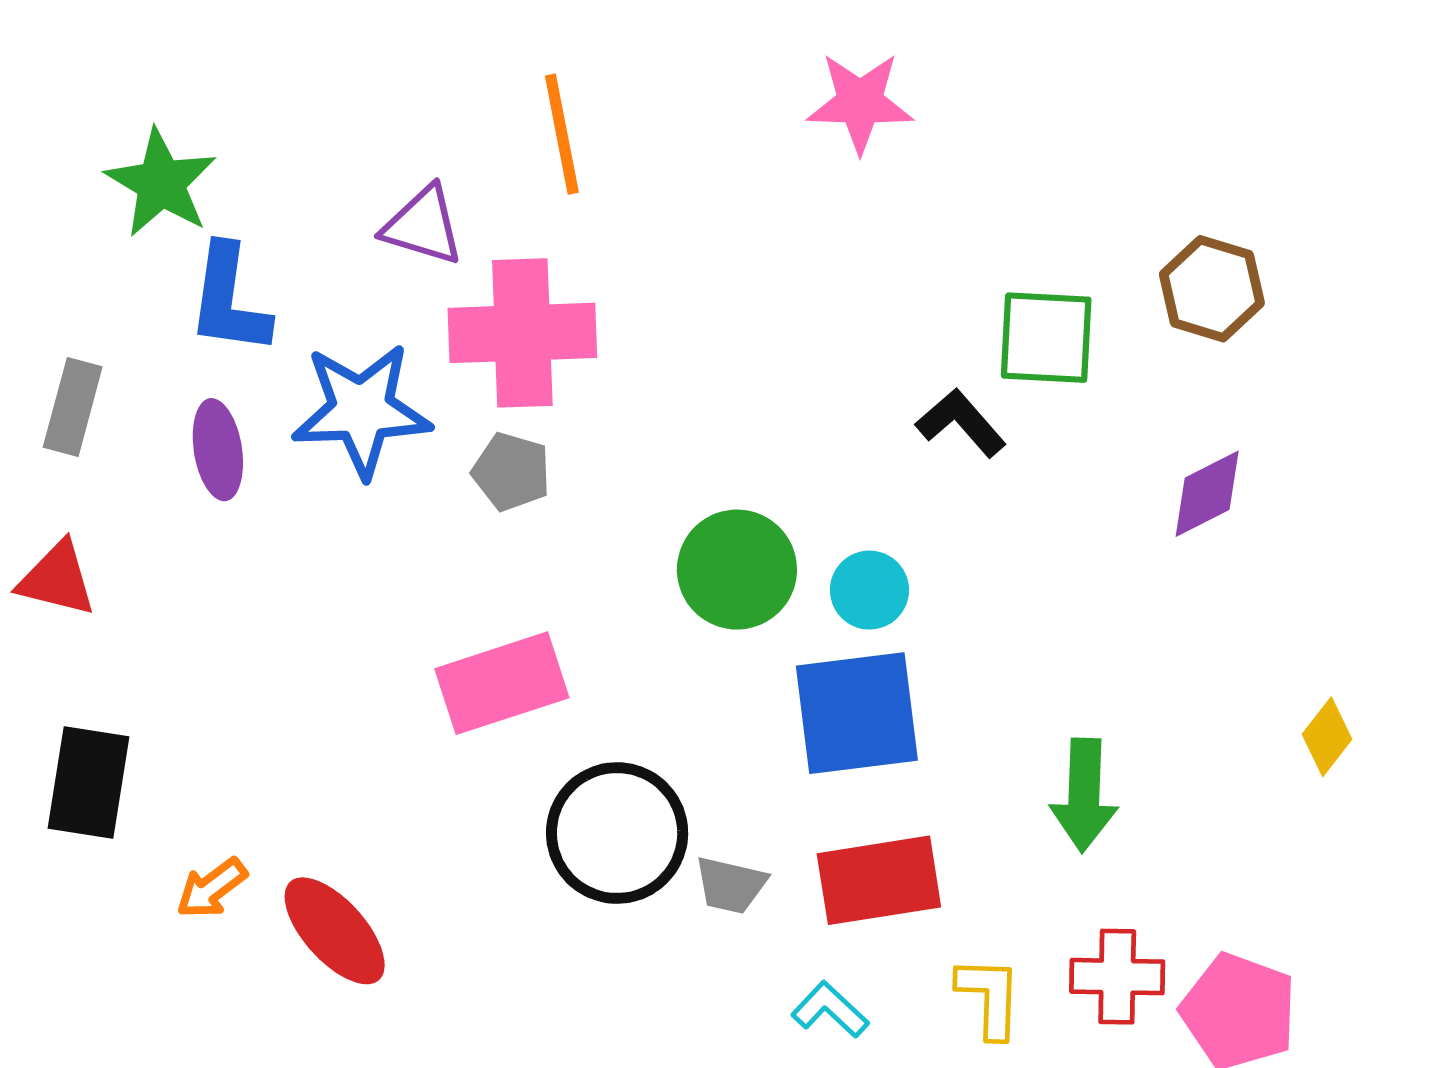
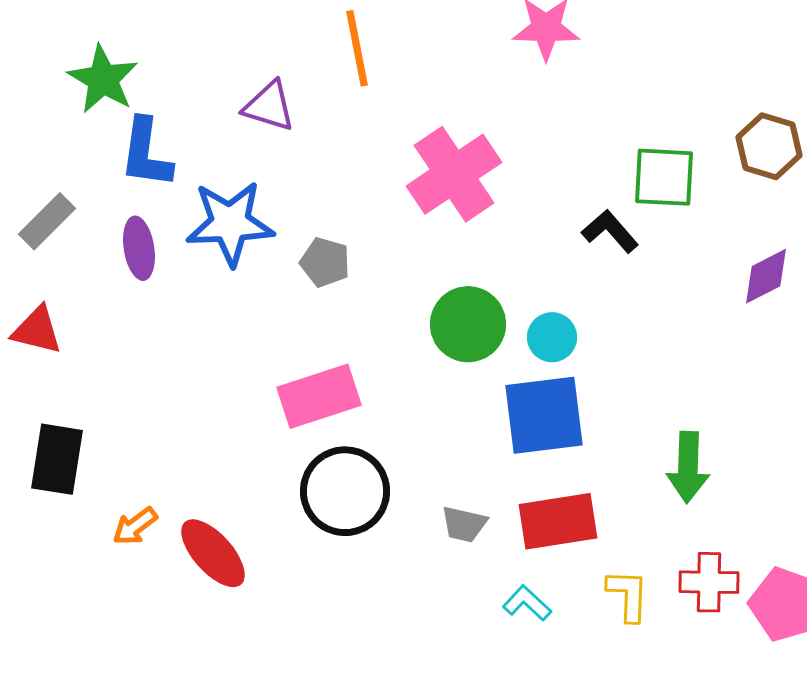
pink cross: (522, 333) -> (454, 174), moved, turned -32
gray rectangle: (73, 407) -> (47, 221), turned 30
black circle: (617, 833) -> (345, 491), moved

